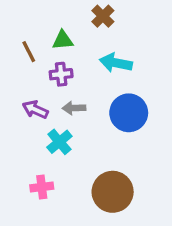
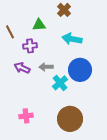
brown line: (29, 52) -> (10, 32), moved
purple cross: (61, 74) -> (30, 46), moved
cyan cross: (59, 142) -> (60, 83), moved

